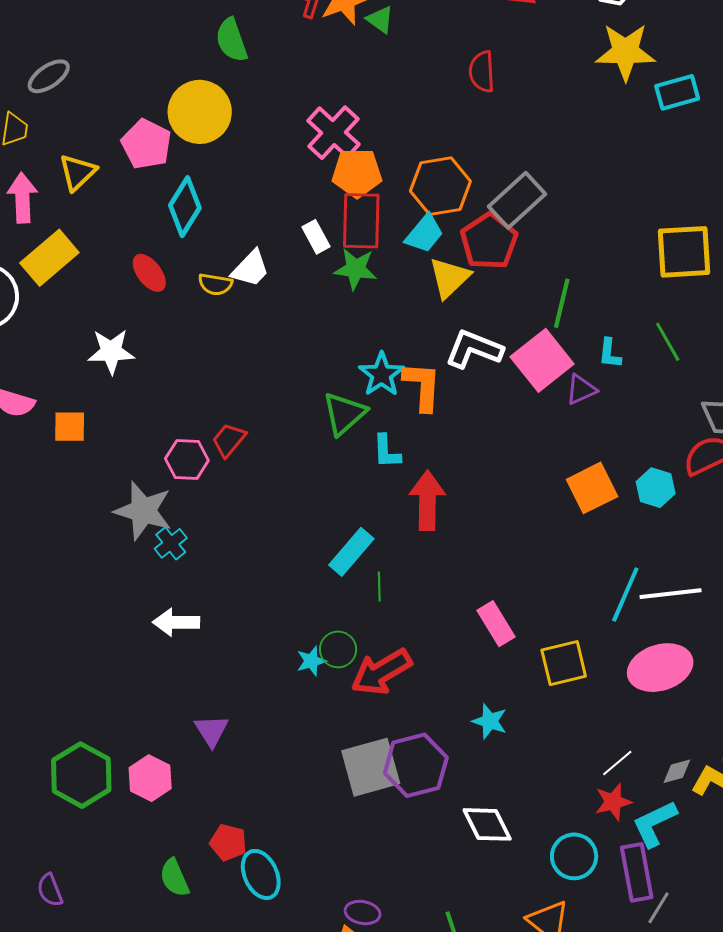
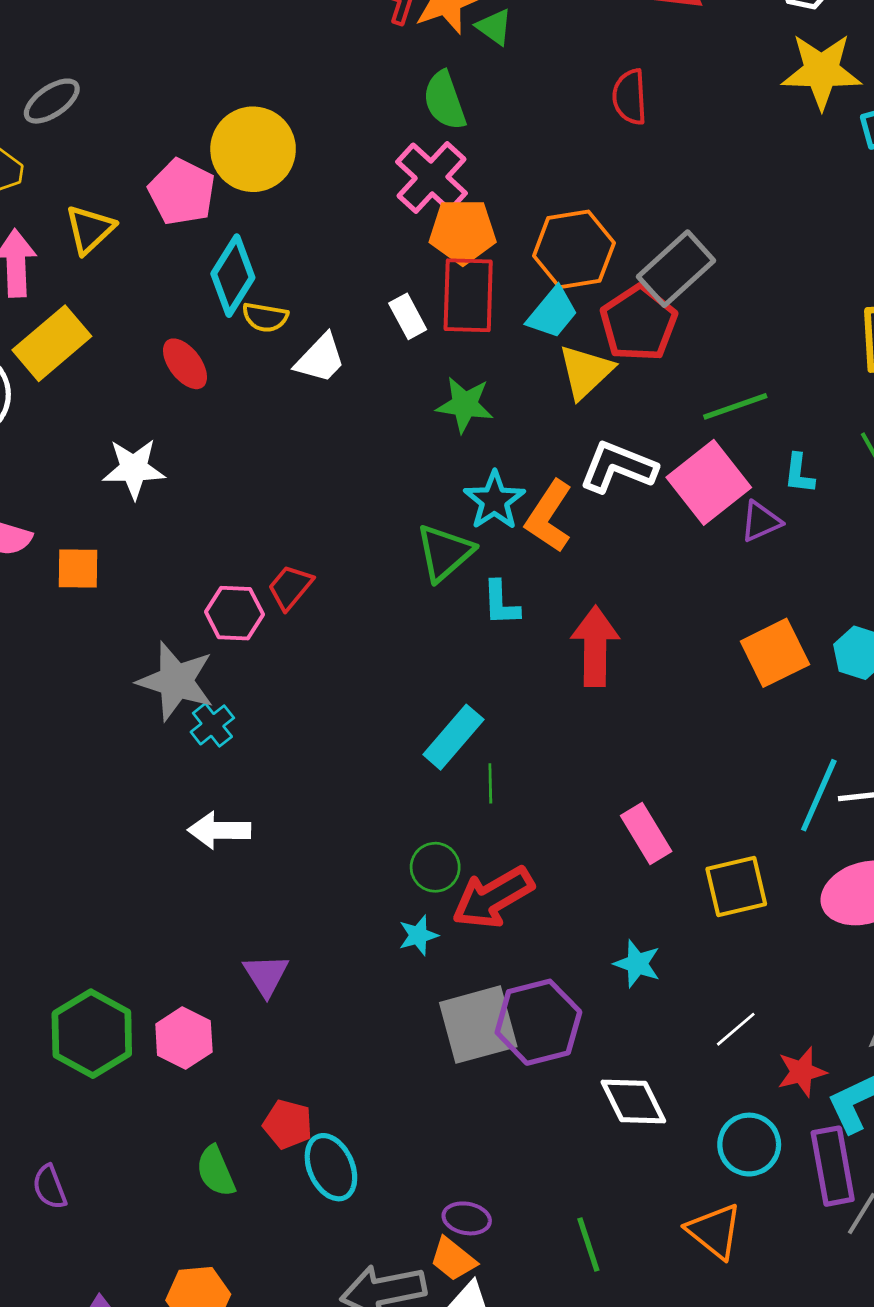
green semicircle: (232, 40) -> (445, 100), moved
green star: (355, 269) -> (465, 405), moved
yellow semicircle: (215, 284) -> (265, 317), moved
green line: (562, 303) -> (735, 406), turned 57
orange L-shape: (422, 386) -> (549, 516), turned -150
red arrow: (427, 501) -> (595, 646), moved
cyan star: (311, 661) -> (418, 935), moved
white line: (617, 763) -> (736, 1029), moved

